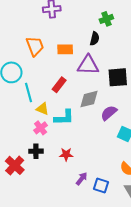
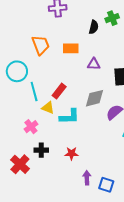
black semicircle: (95, 39) -> (94, 27), moved
purple triangle: (88, 65) -> (94, 64), size x0.6
red rectangle: (59, 85) -> (59, 91), moved
pink cross: (41, 128) -> (31, 127), moved
purple arrow: (82, 179) -> (87, 178), turned -40

